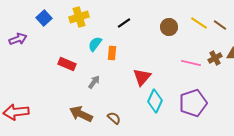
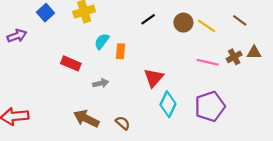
black line: (124, 23) -> (148, 19), moved
yellow line: (199, 23) -> (207, 26), moved
gray arrow: (94, 82) -> (101, 83), turned 40

